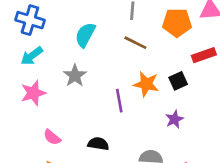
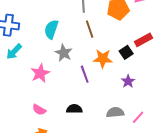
brown line: (135, 43) -> (90, 29), turned 54
red rectangle: (204, 55) -> (144, 40), moved
gray star: (75, 76) -> (64, 53), moved
pink star: (33, 93) -> (40, 73), moved

